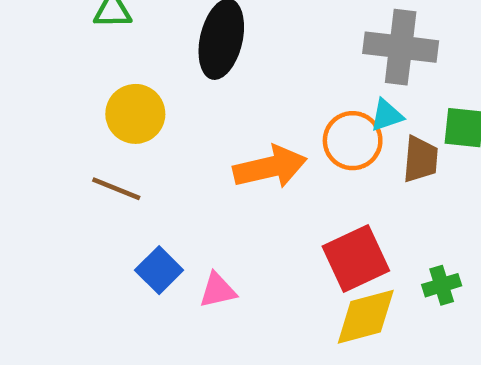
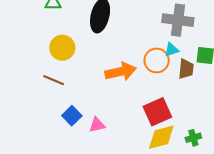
green cross: (442, 285) -> (193, 138), moved

